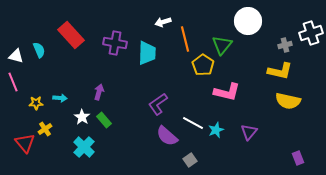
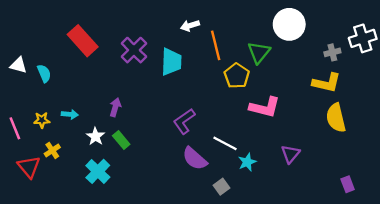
purple cross: (115, 43) -> (134, 50), turned 35
cyan semicircle: (39, 50) -> (44, 73), moved
pink line: (13, 82) -> (15, 128), moved
yellow semicircle: (288, 101) -> (336, 118), turned 65
cyan star: (216, 130) -> (247, 162), moved

